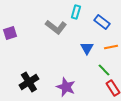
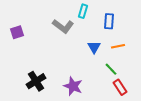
blue rectangle: (102, 22) -> (109, 21), turned 56

